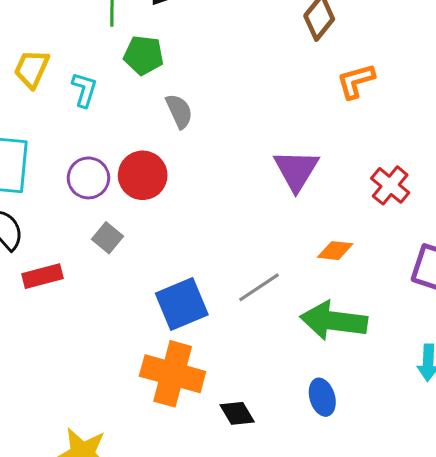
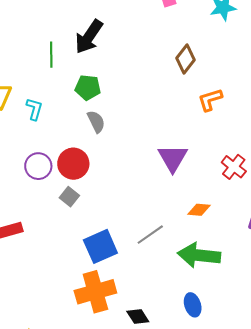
green pentagon: (144, 55) -> (88, 87), moved
gray square: (107, 238) -> (69, 197), moved
orange cross: (173, 374) -> (95, 292), turned -30

